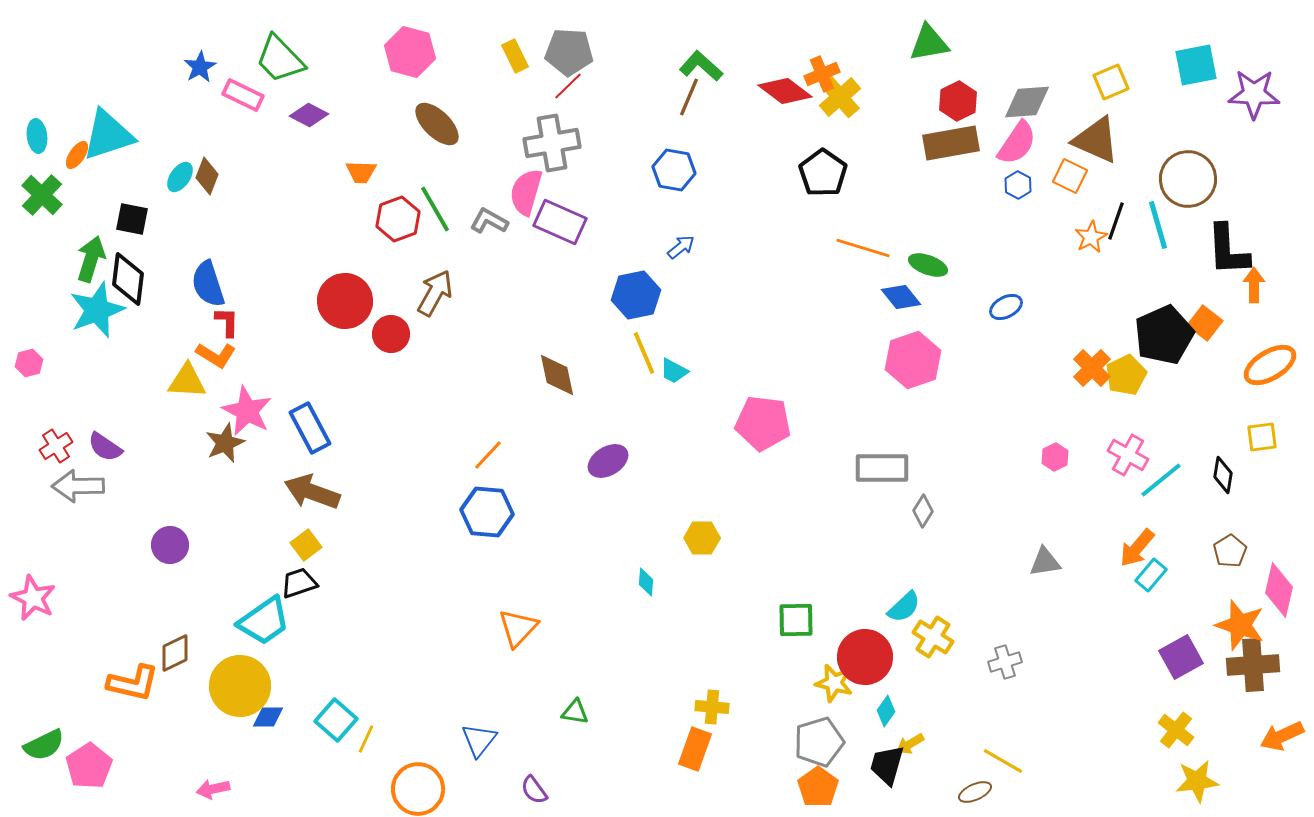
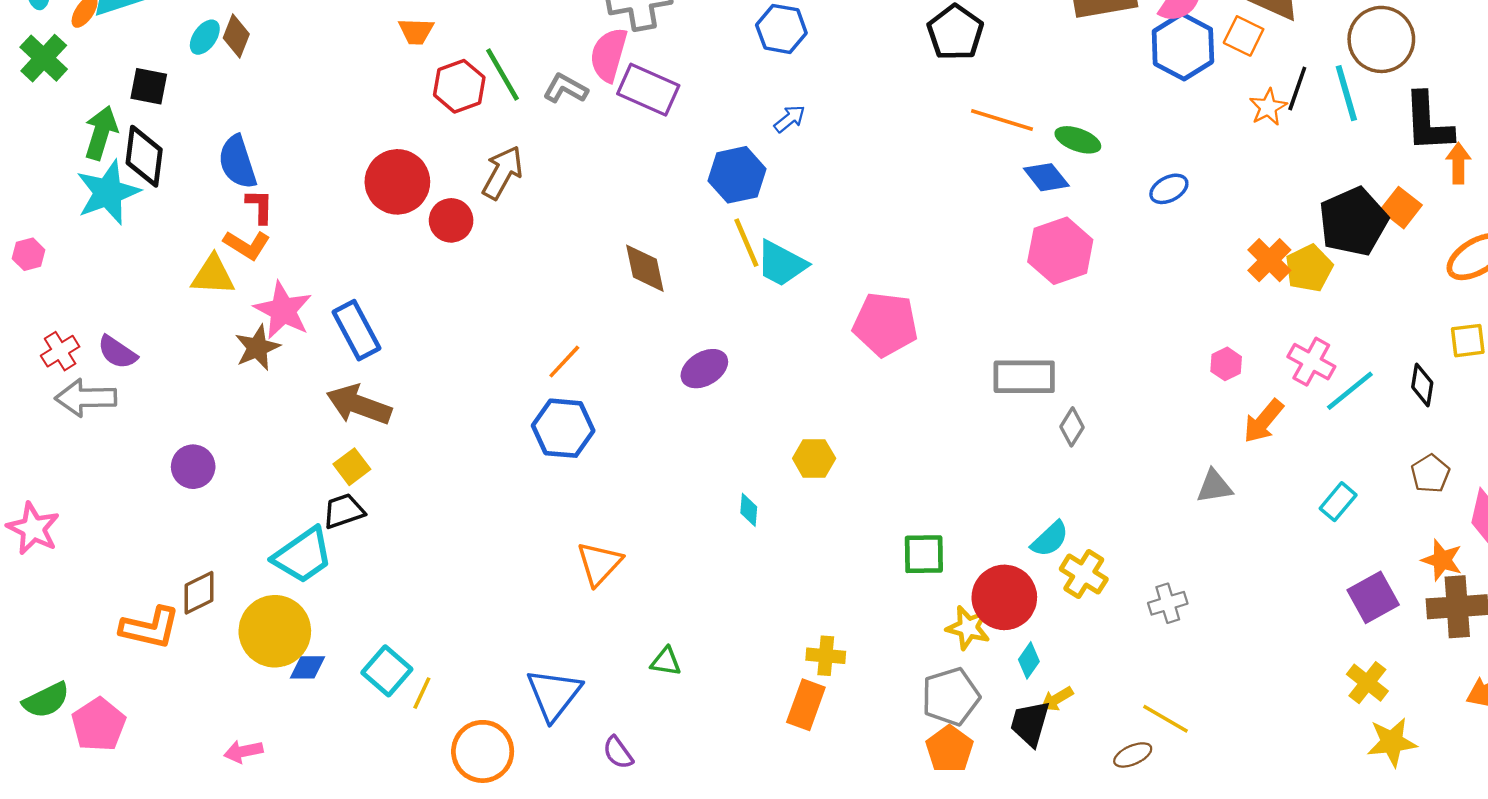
blue hexagon: (1018, 185) -> (1183, 46), size x2.0
cyan trapezoid: (674, 371) -> (781, 264), size x1.6
orange arrow: (1137, 548) -> (1263, 421), moved
orange star: (1240, 625) -> (1442, 560), size x0.7
blue triangle: (479, 740) -> (554, 694), size x1.4

